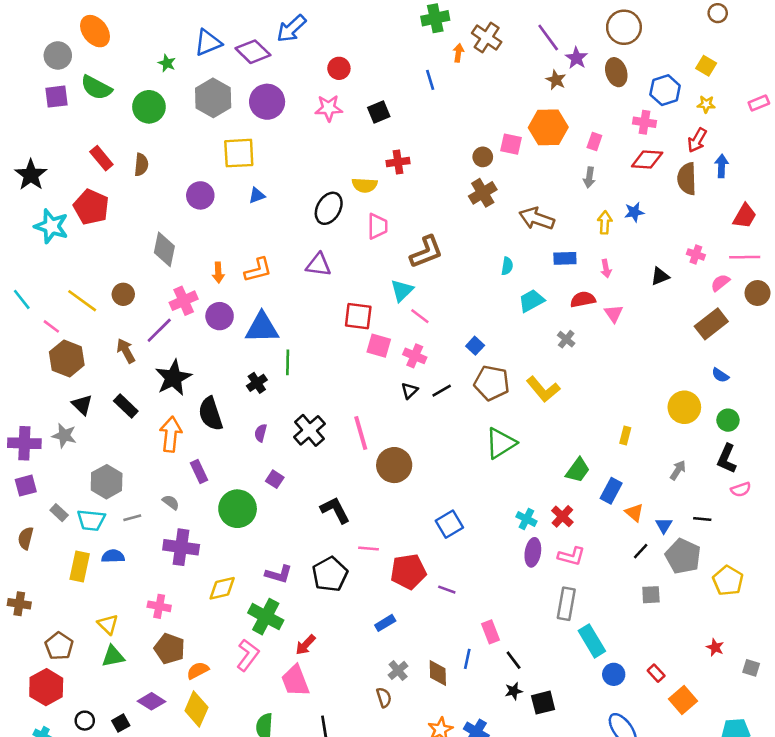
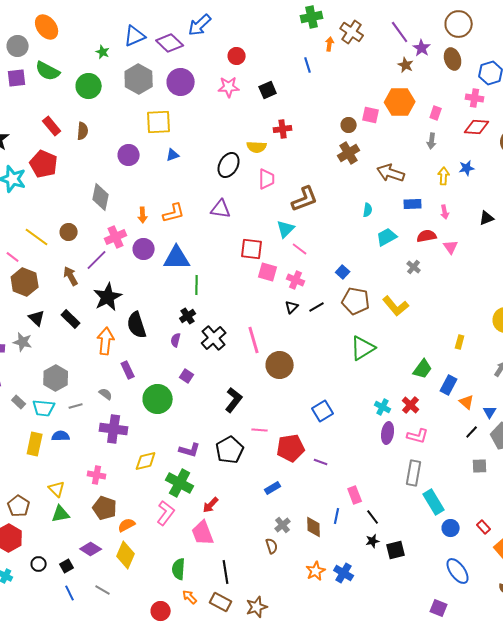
black cross: (257, 383) -> (188, 316), moved
black L-shape: (335, 510) -> (234, 400), turned 65

